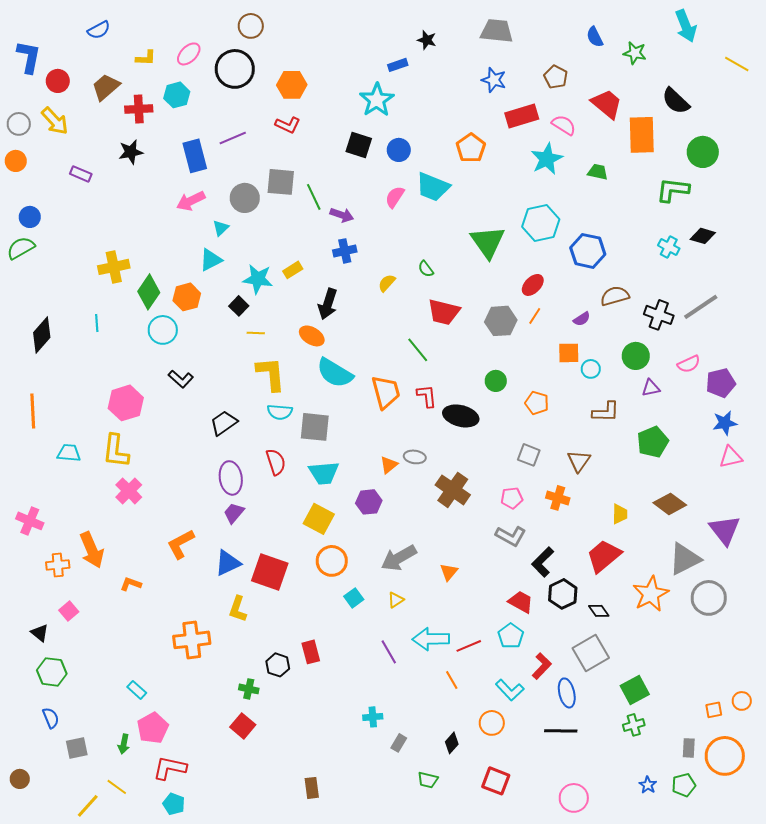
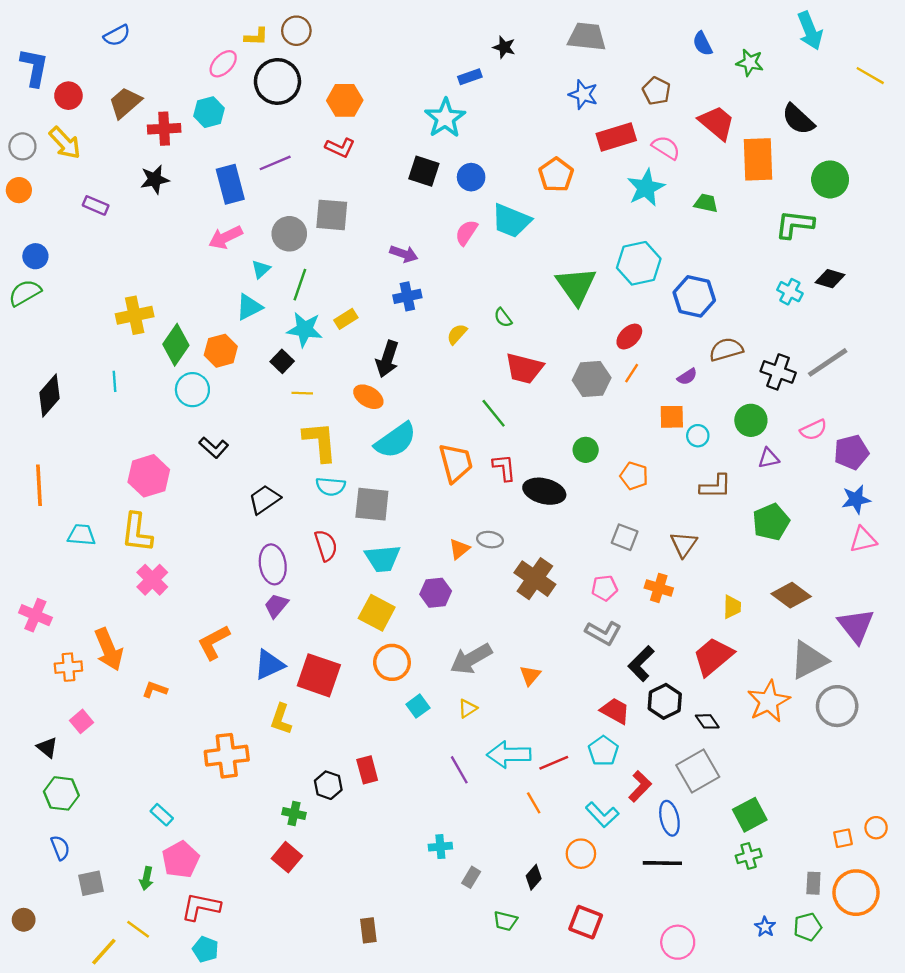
yellow L-shape: (146, 58) -> (256, 37), moved
green line: (314, 197) -> (300, 285), moved, turned 44
cyan semicircle: (335, 373) -> (396, 440), turned -66

